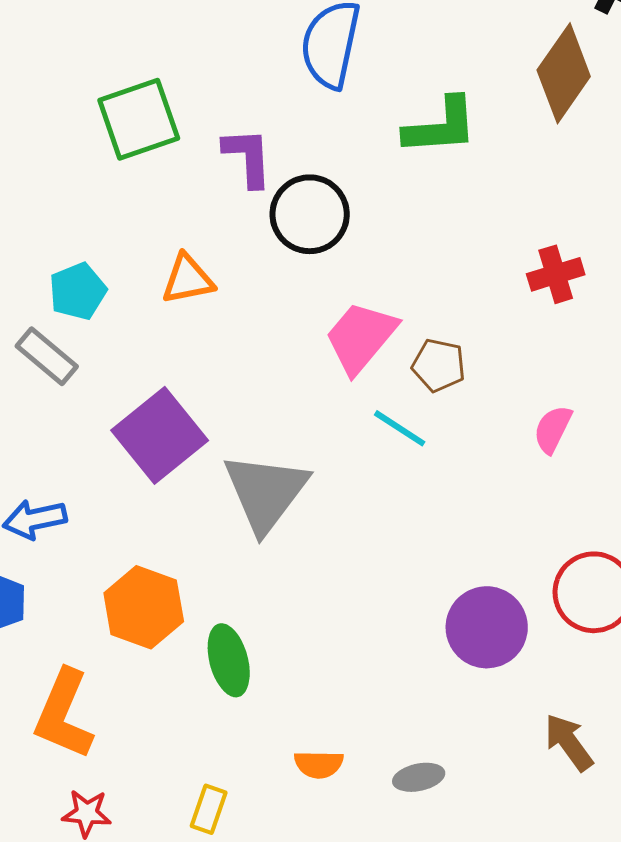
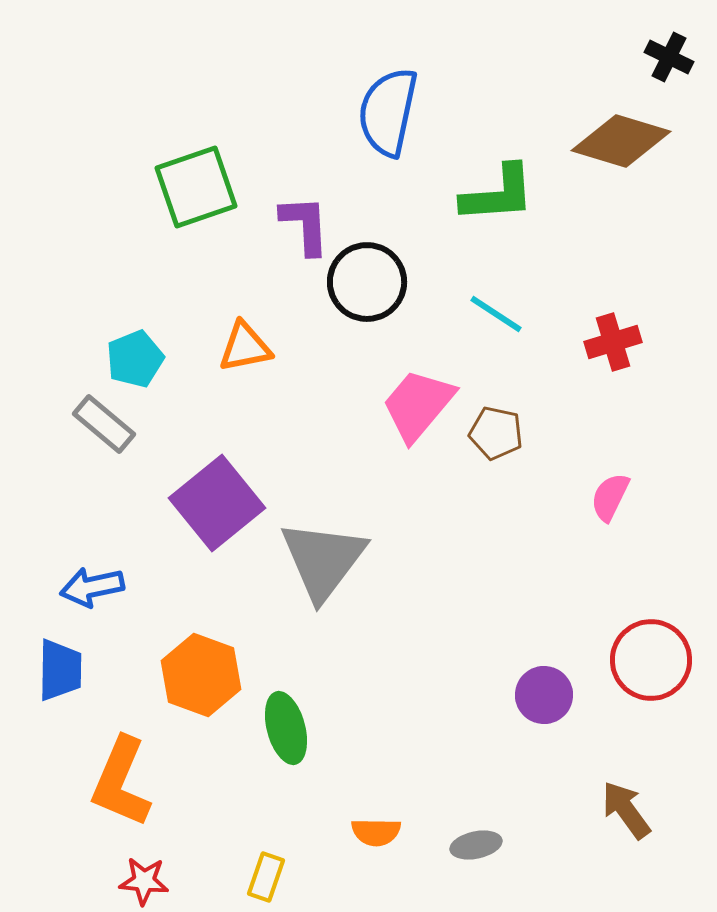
brown diamond: (564, 73) -> (621, 141), turned 72
cyan line: (400, 428) -> (496, 314), moved
purple circle: (487, 627) -> (544, 695), size x0.7

